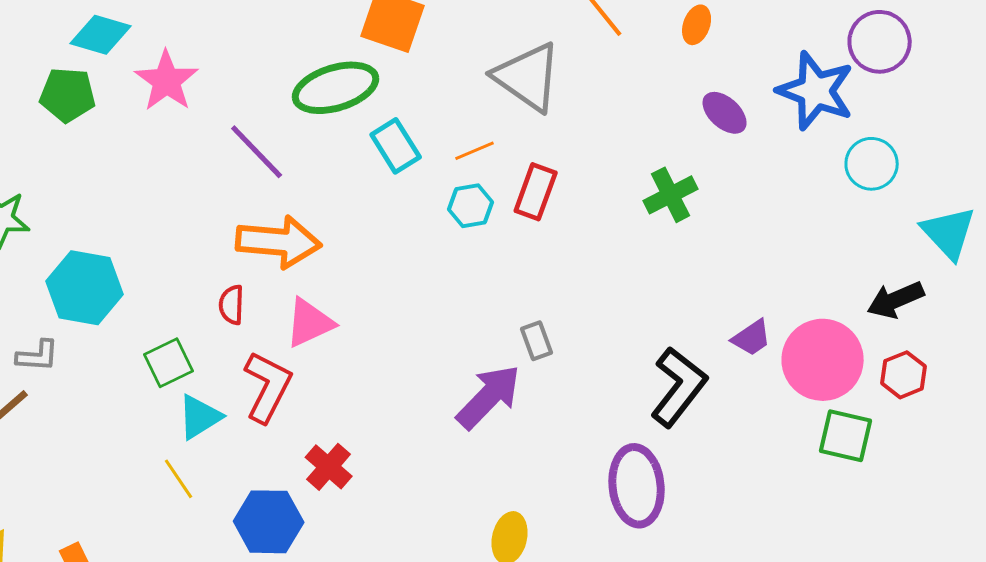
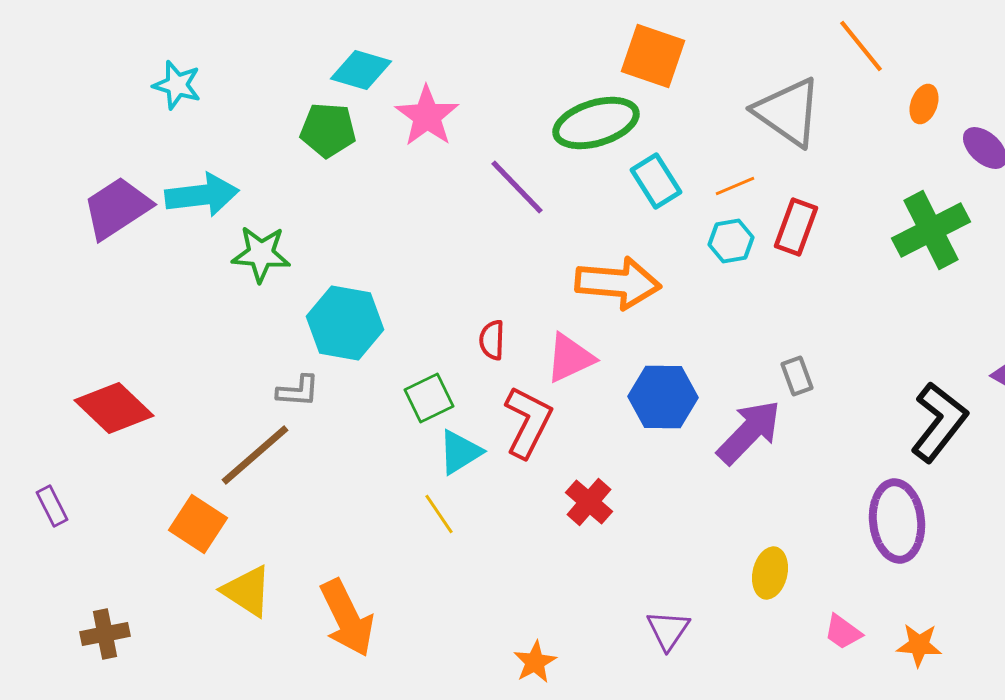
orange ellipse: (697, 25) -> (924, 104), moved
green cross: (671, 195) -> (931, 230), size x1.4
orange arrow: (279, 242) -> (618, 283), moved
blue hexagon: (269, 522) -> (663, 397), moved

